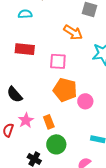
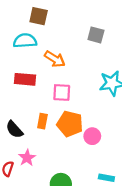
cyan semicircle: (25, 14) -> (25, 41), size x1.5
orange arrow: (73, 32) -> (55, 59), moved
orange rectangle: (49, 122) -> (42, 121), moved, turned 32

